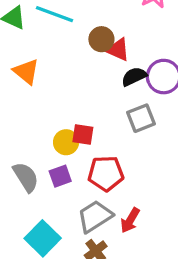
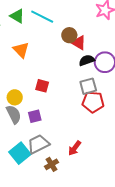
red square: (83, 134) -> (42, 86), moved
yellow circle: (66, 142) -> (15, 97), moved
red pentagon: (106, 173) -> (93, 102), moved
gray trapezoid: (95, 216) -> (38, 144), moved

